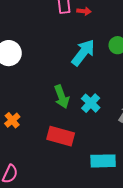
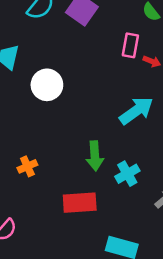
red rectangle: (61, 136) -> (80, 203), turned -36

